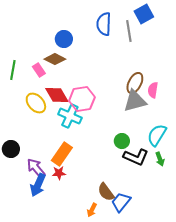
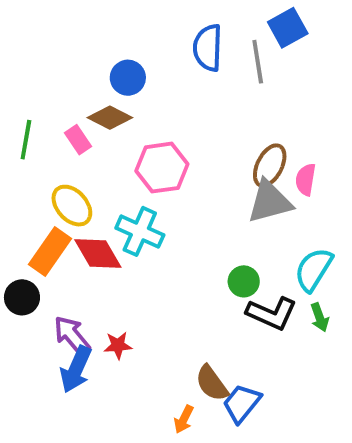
red diamond: (57, 95) -> (98, 253), moved
pink hexagon: (82, 99) -> (162, 168), moved
orange rectangle: (62, 154) -> (50, 251), moved

